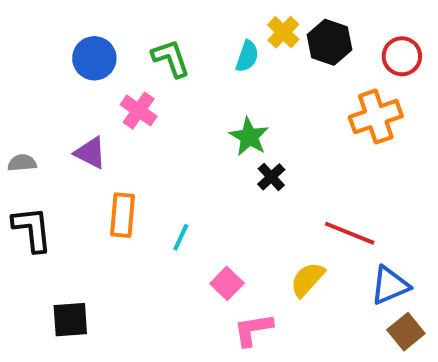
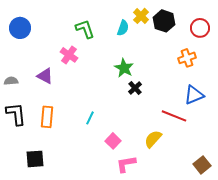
blue circle: (94, 58) -> (20, 28), moved
orange cross: (376, 117) -> (187, 58), size x0.7
orange rectangle: (123, 215) -> (47, 117), moved
blue triangle: (390, 285) -> (194, 95), moved

